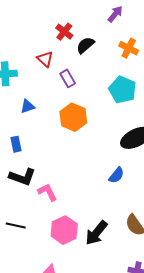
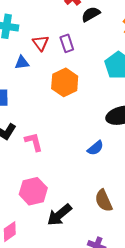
red triangle: (45, 59) -> (41, 43), moved
pink L-shape: (47, 192) -> (34, 142), moved
black arrow: (96, 233) -> (59, 215), moved

